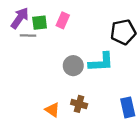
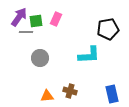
gray circle: (73, 66) -> (40, 58), moved
orange triangle: (52, 110) -> (47, 96), turned -40

